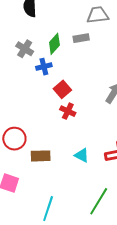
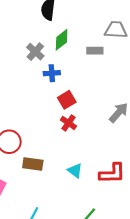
green diamond: (54, 44) -> (62, 40), moved

